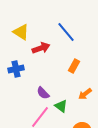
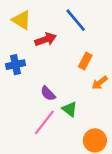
orange arrow: (85, 94) -> (100, 83), moved

